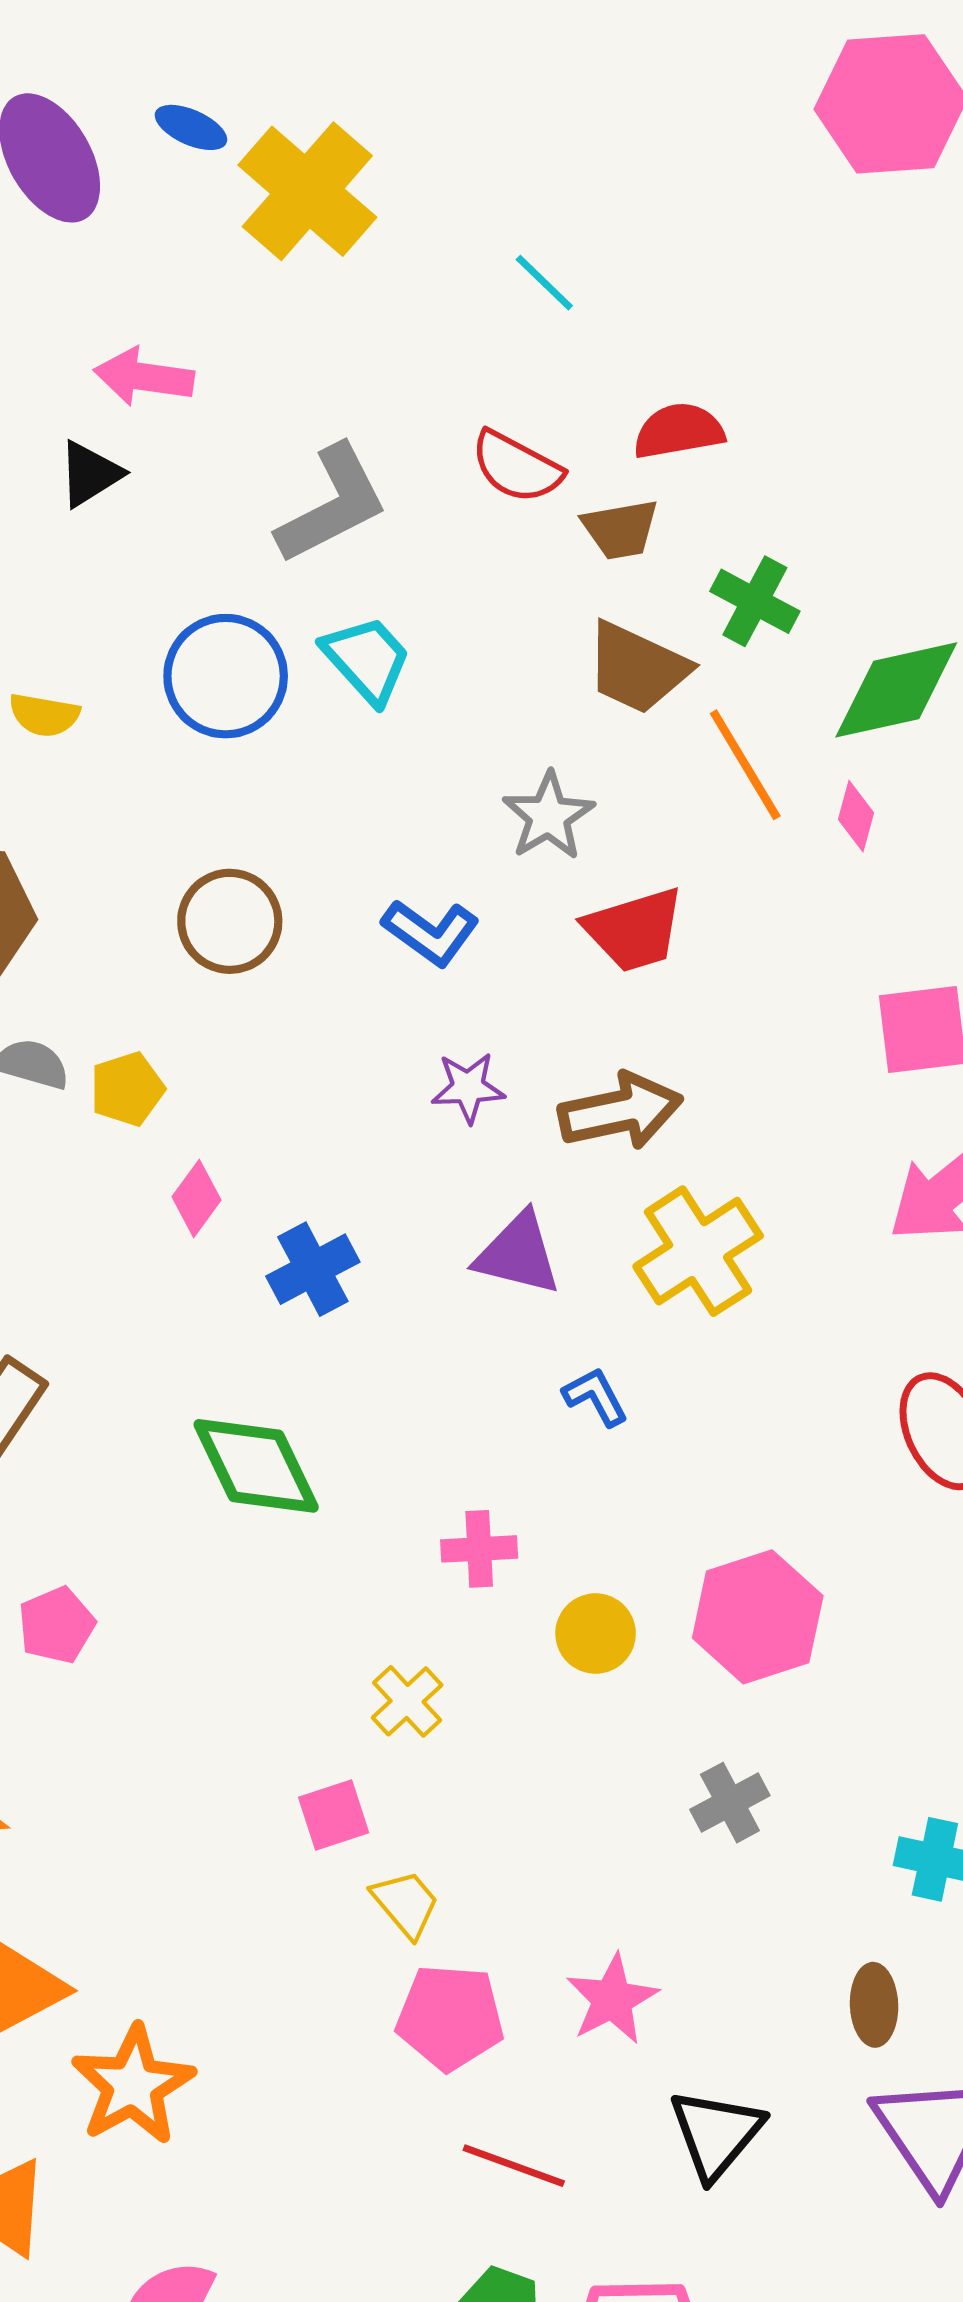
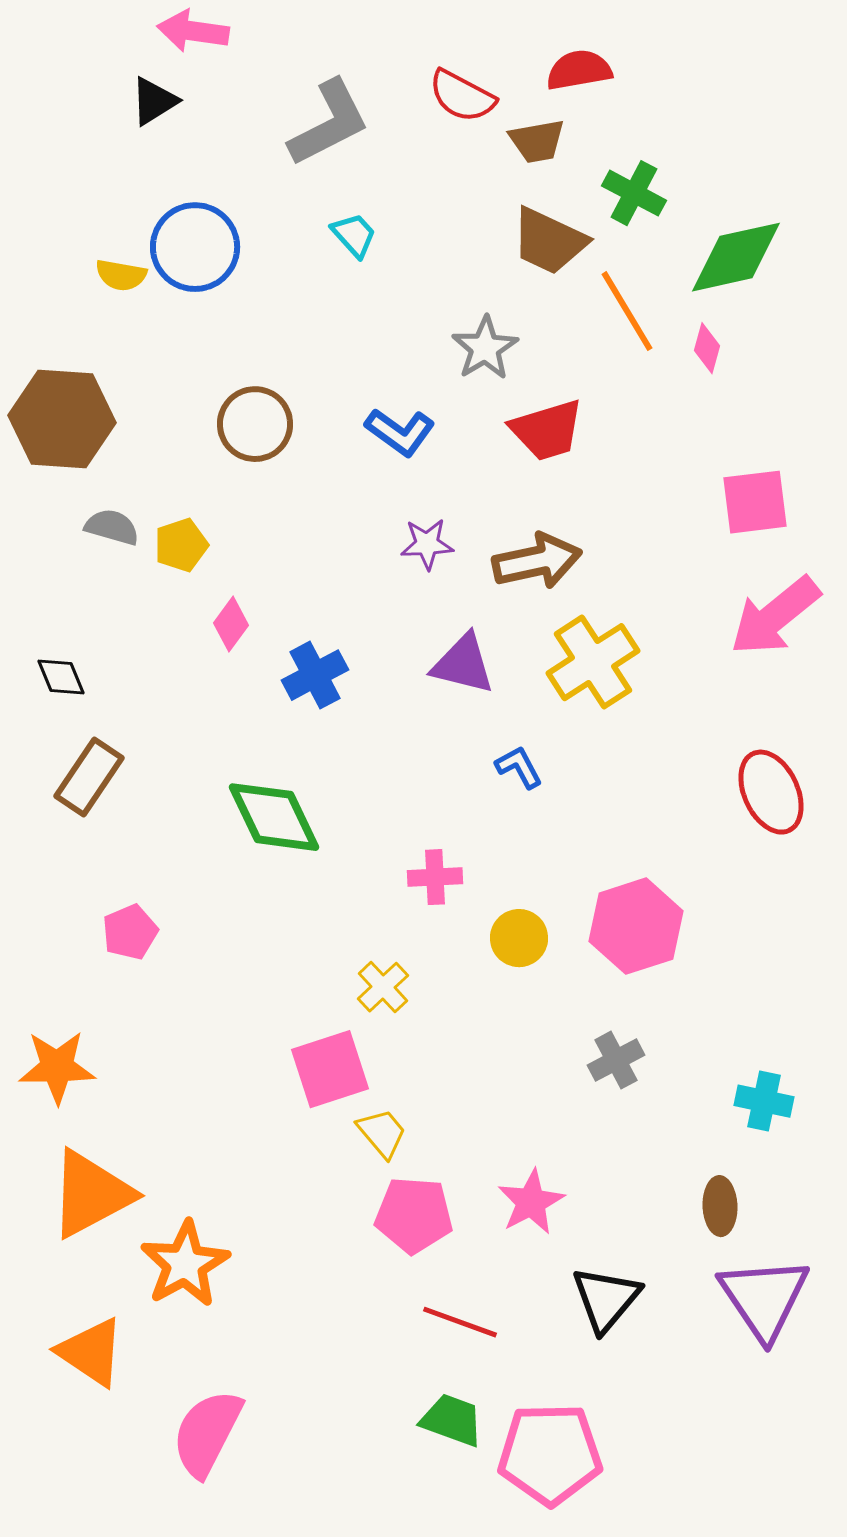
cyan trapezoid: (367, 659) -> (354, 235), size x0.7
blue circle: (226, 676) -> (195, 247), moved
pink square: (334, 1815) -> (330, 1069), size x1.5

